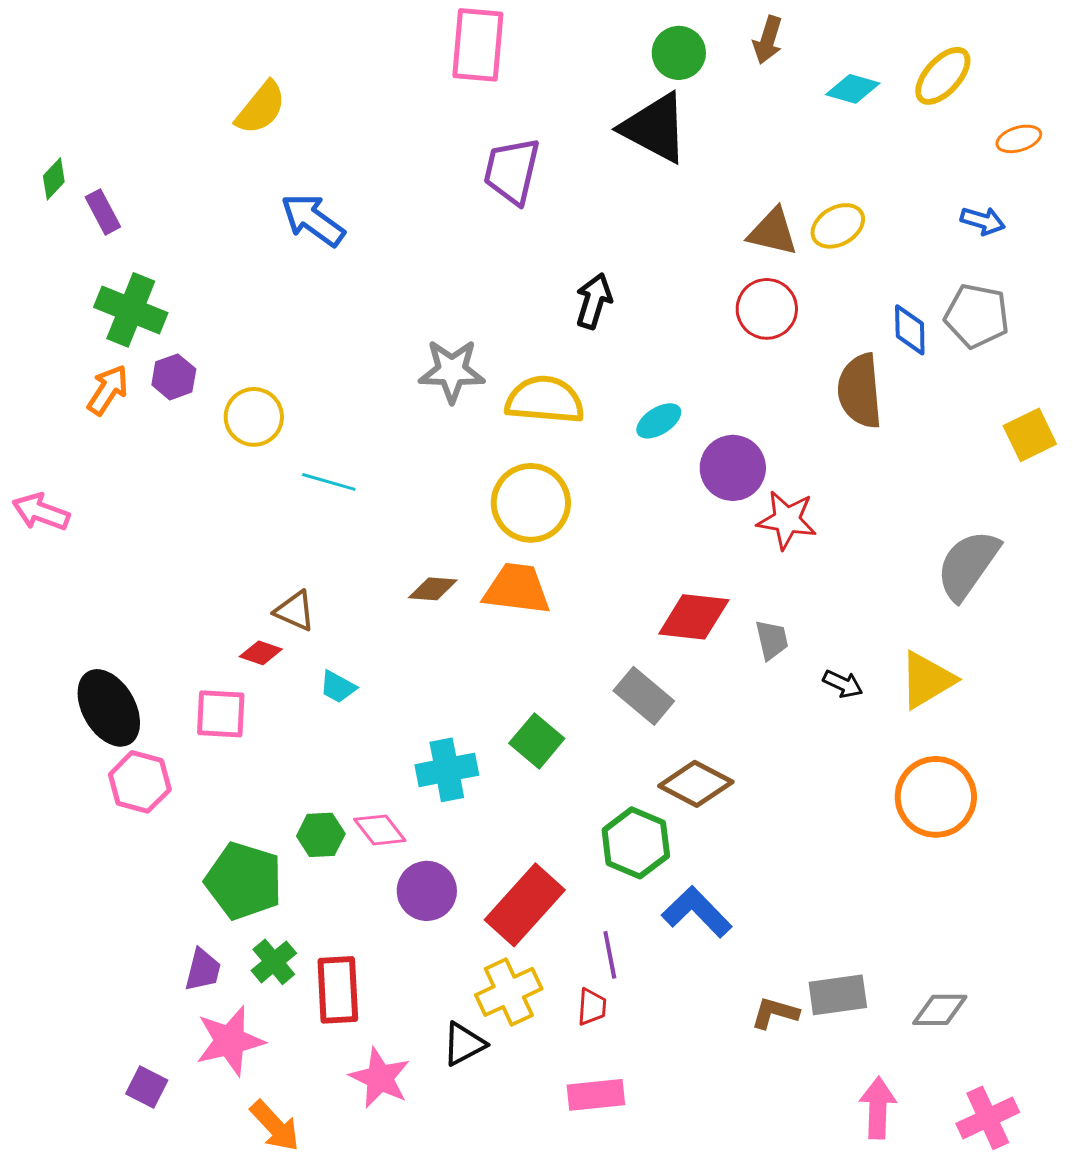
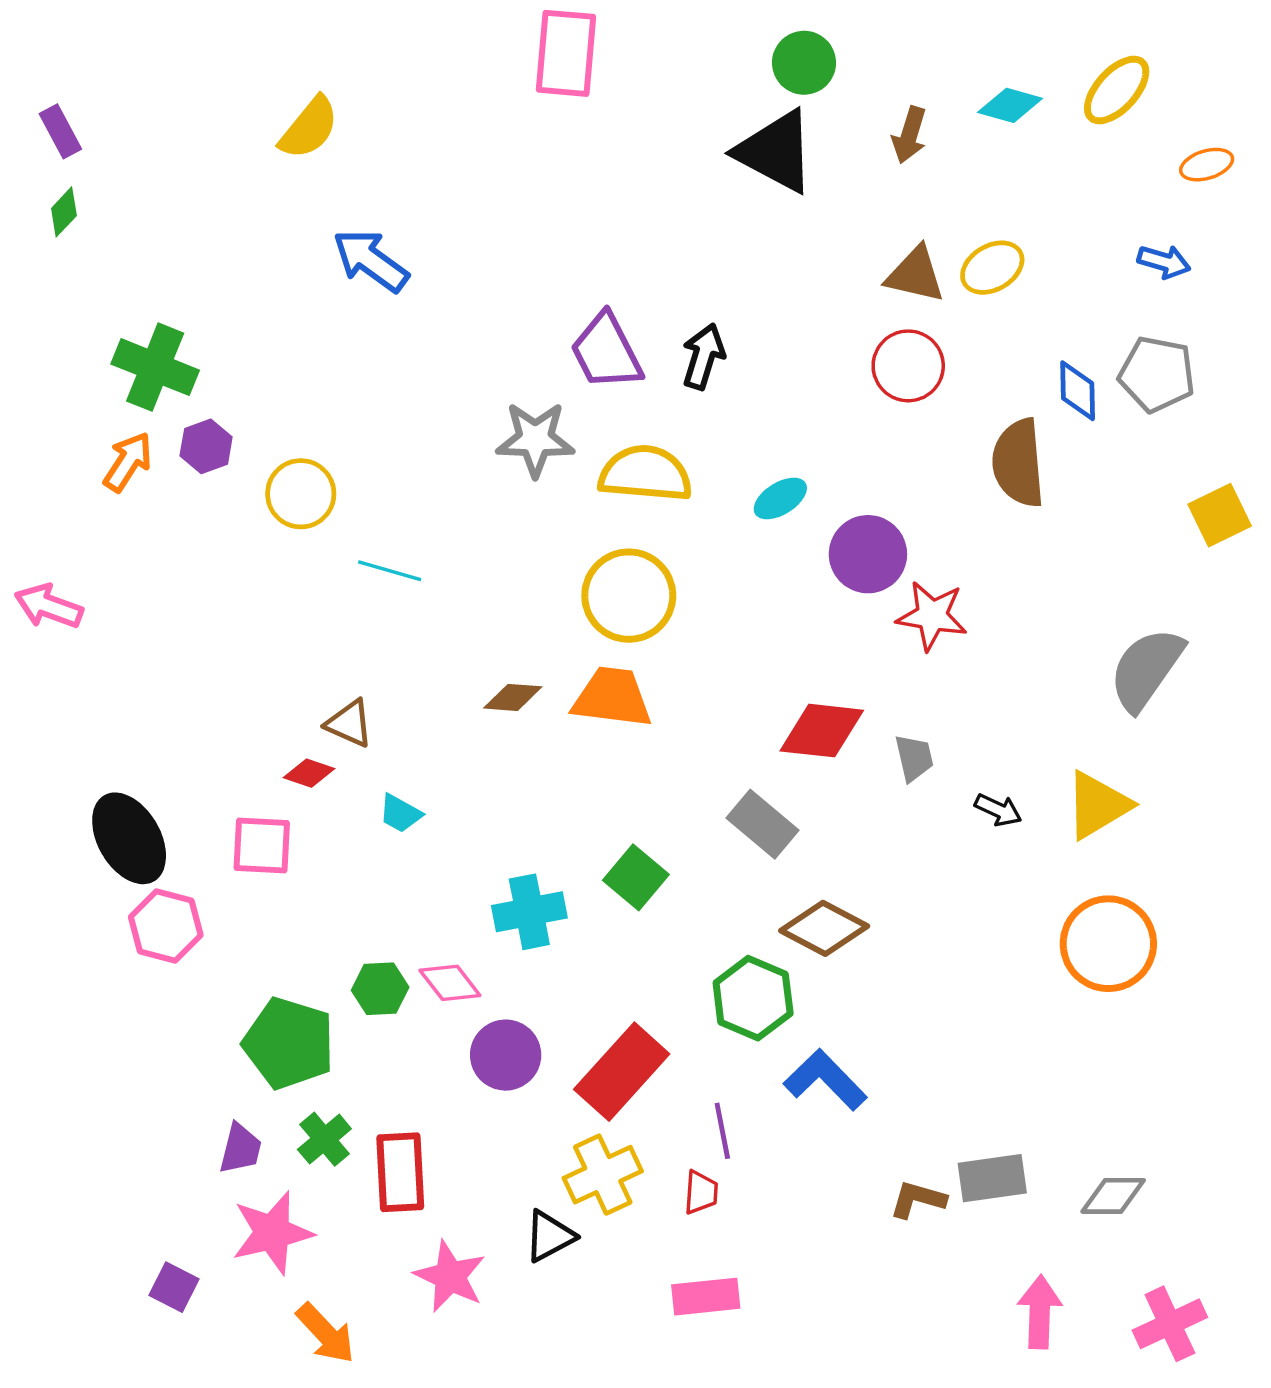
brown arrow: (768, 40) -> (909, 135), moved
purple trapezoid: (512, 171) -> (606, 352), moved, turned -40
purple rectangle: (103, 212) -> (60, 131), moved

